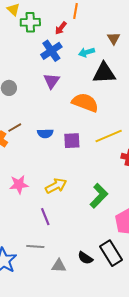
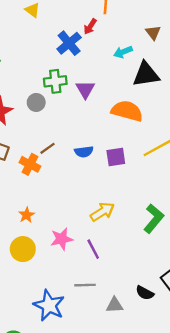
green cross: (30, 22) -> (55, 81), moved
blue cross: (51, 51) -> (69, 43), moved
pink star: (19, 184) -> (62, 239), moved

